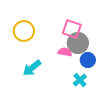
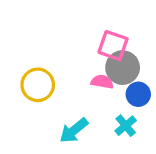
yellow circle: (24, 31) -> (38, 85), moved
cyan arrow: (32, 68) -> (74, 130), moved

